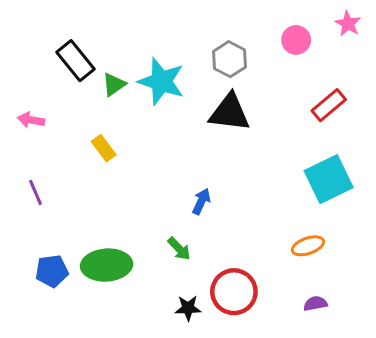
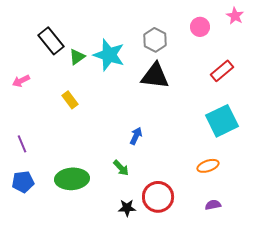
pink arrow: (31, 120) -> (21, 81), turned -36
purple line: (35, 192) -> (22, 144), moved
blue pentagon: (52, 271) -> (23, 182), moved

